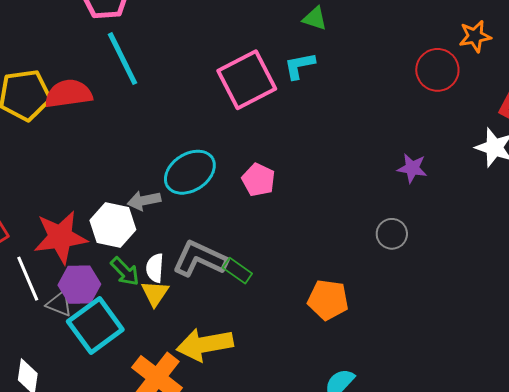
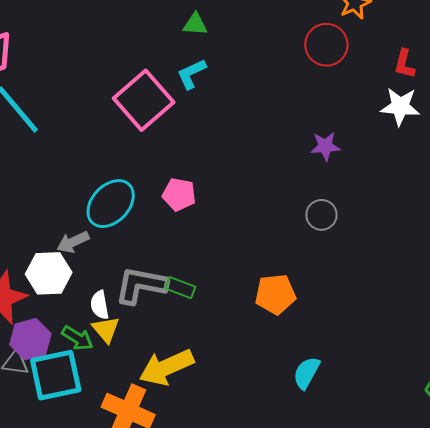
green arrow: (125, 271) -> (77, 338), moved
cyan square: (95, 326) -> (56, 375), turned 38

